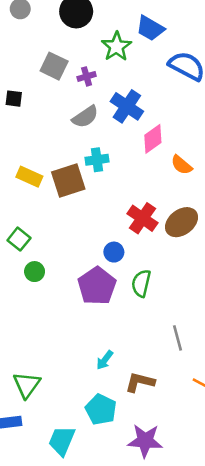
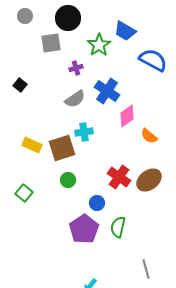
gray square: (54, 66) -> (51, 43), moved, turned -35
black square: (14, 99) -> (20, 85), turned 32
green circle: (35, 272) -> (68, 180), moved

